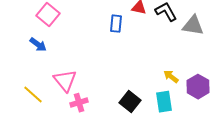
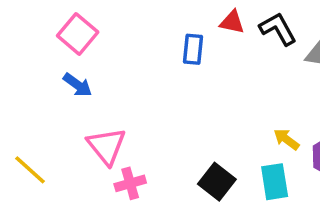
blue arrow: (38, 45) -> (78, 85), moved
yellow line: (33, 95) -> (30, 170), moved

